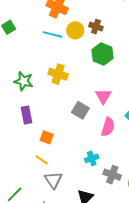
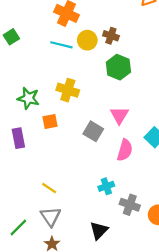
purple rectangle: (27, 115) -> (18, 138), moved
orange square: (47, 137) -> (50, 121), moved, turned -32
gray triangle: (53, 180) -> (51, 217), moved

